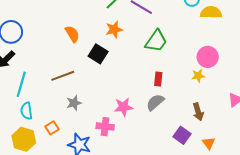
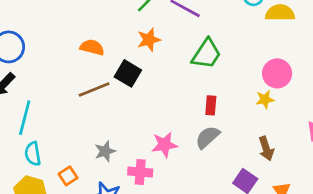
orange semicircle: (72, 34) -> (92, 47), turned -42
brown line: (63, 76) -> (94, 90), moved
gray star: (74, 103) -> (105, 151), moved

